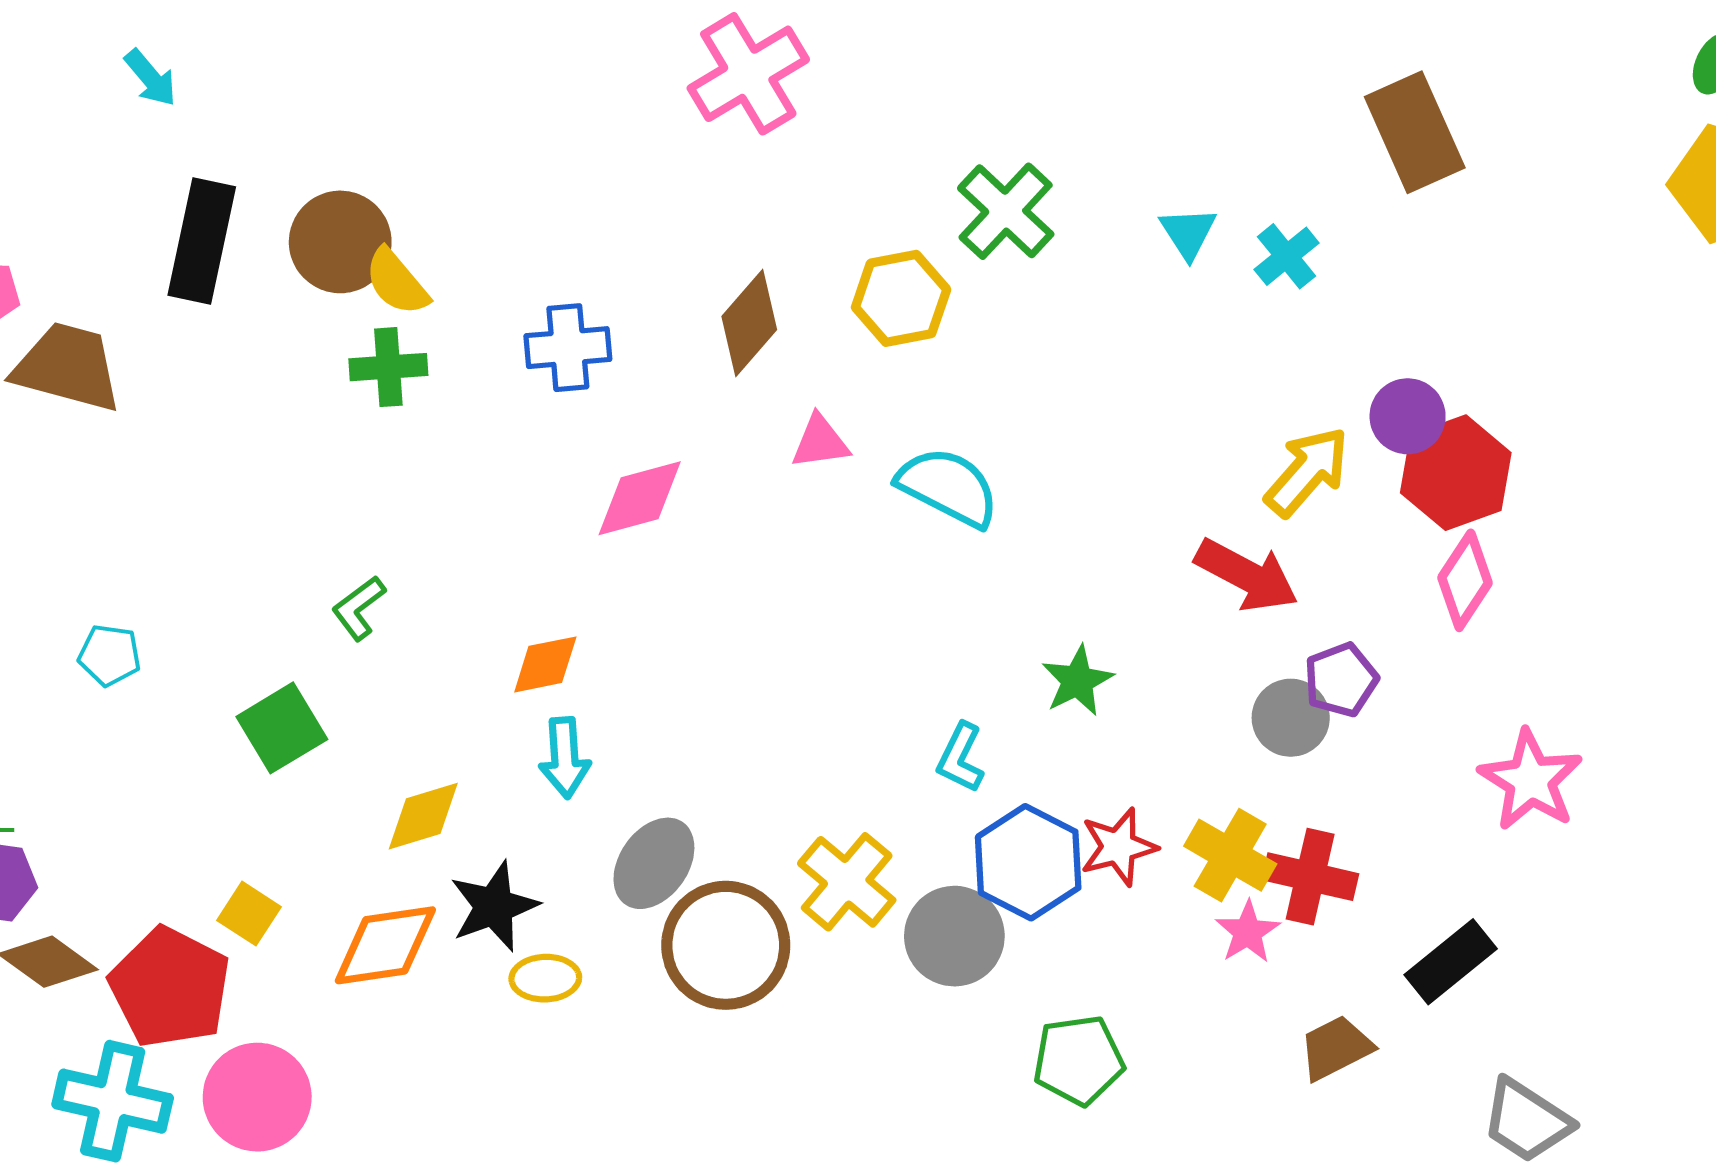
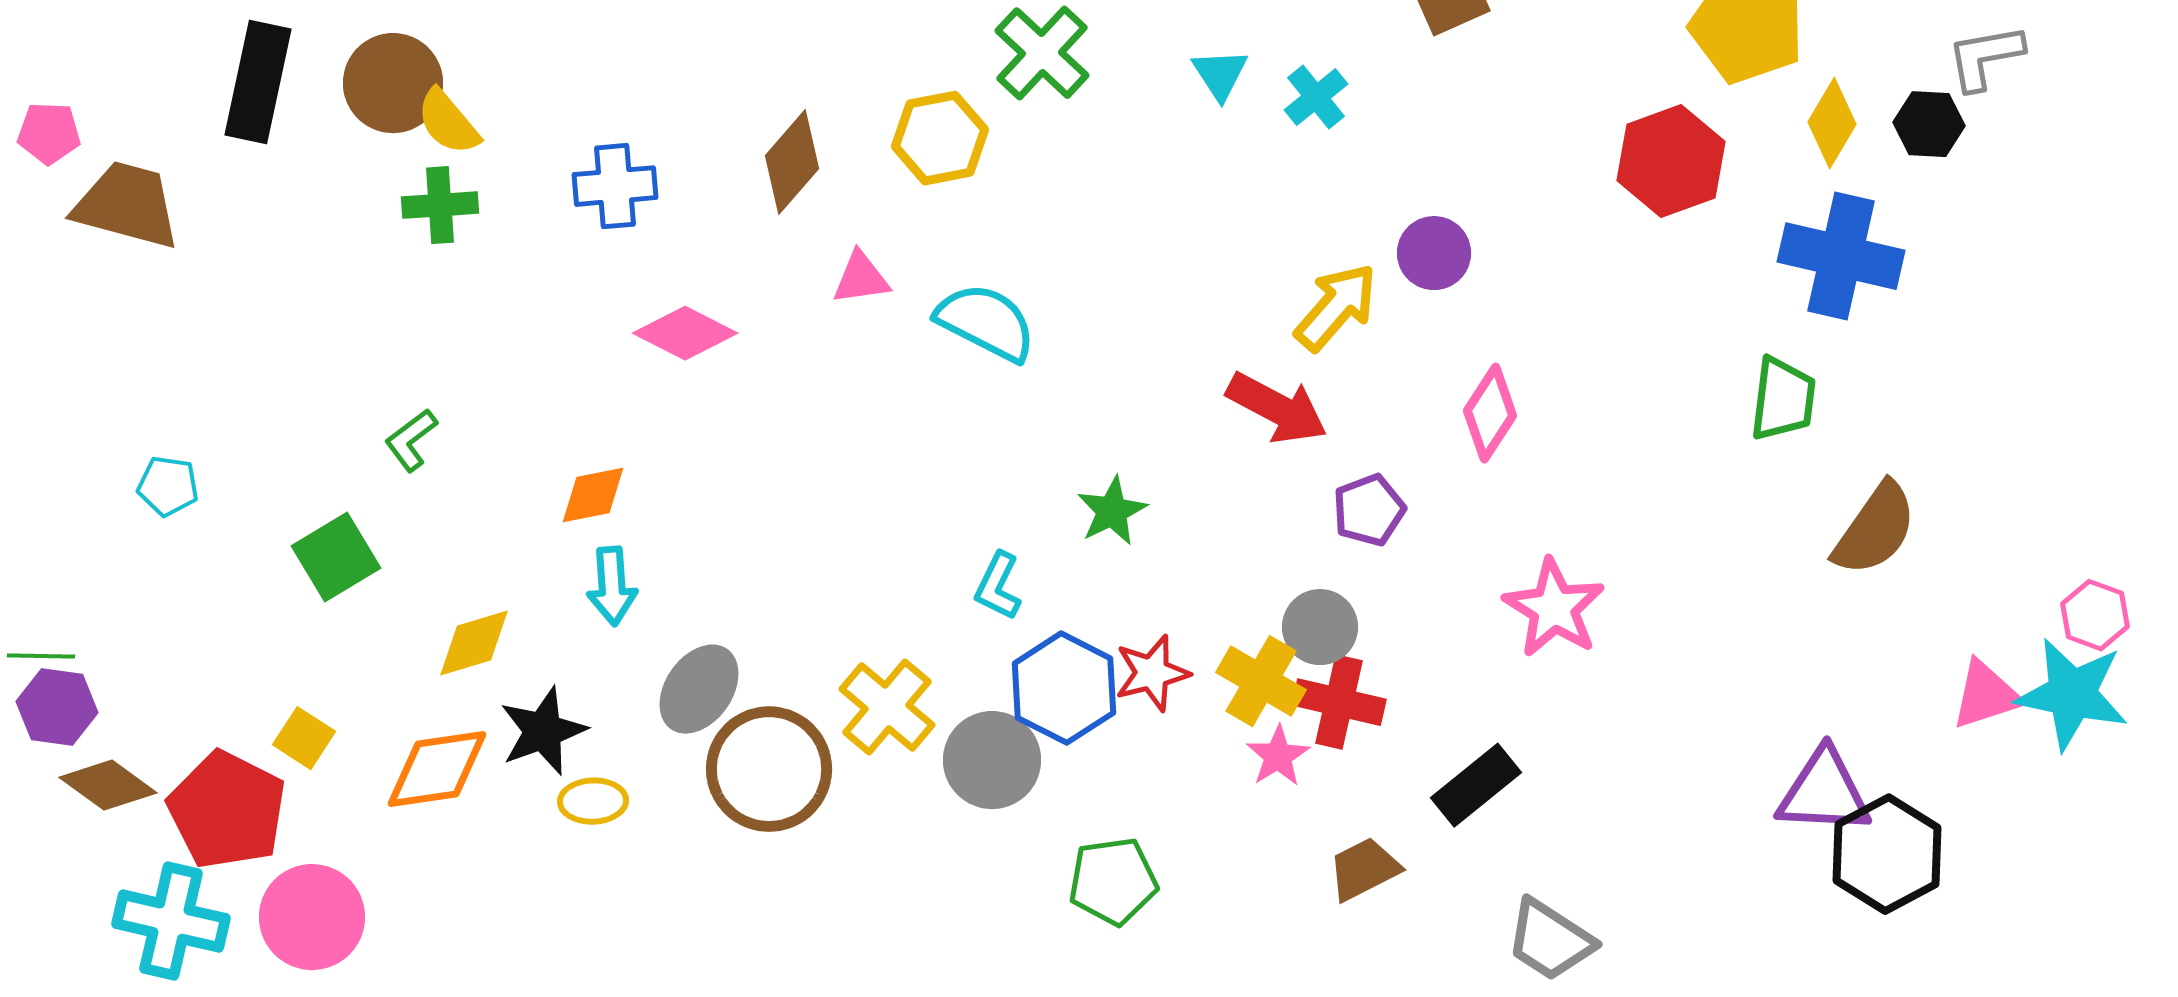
red hexagon: (1456, 473) -> (1671, 161), moved
pink diamond: (640, 498) -> (685, 333), turned 42
gray circle: (1291, 718) -> (1320, 627), moved

